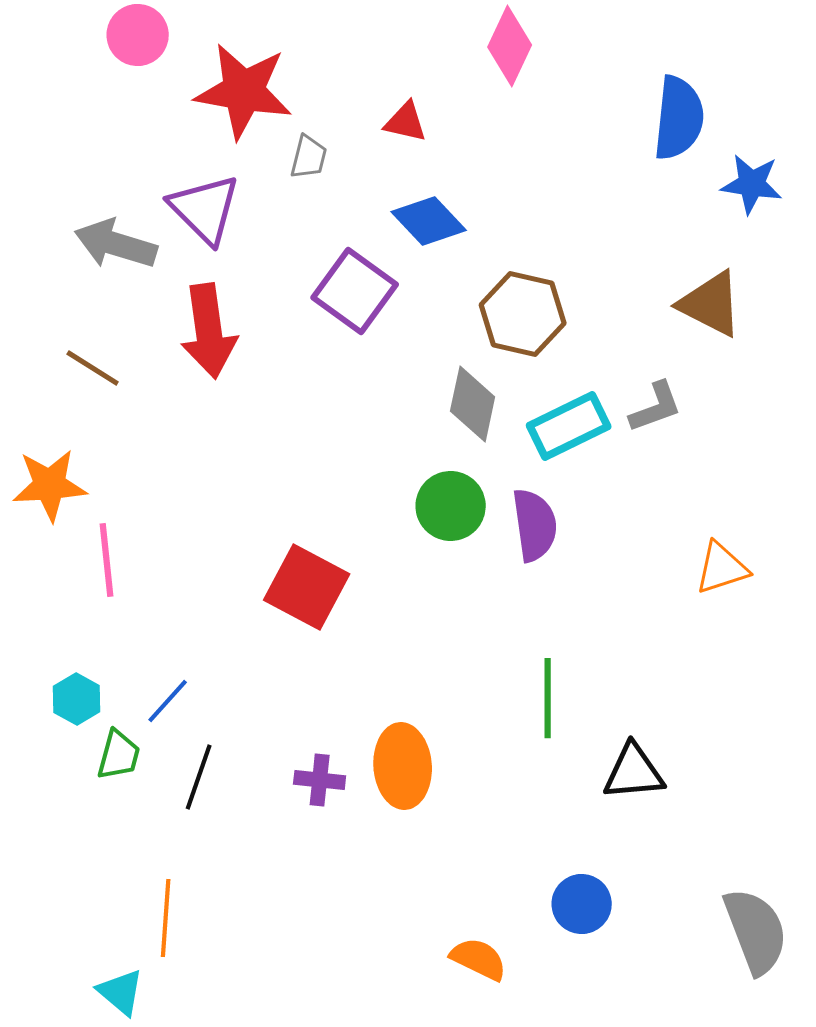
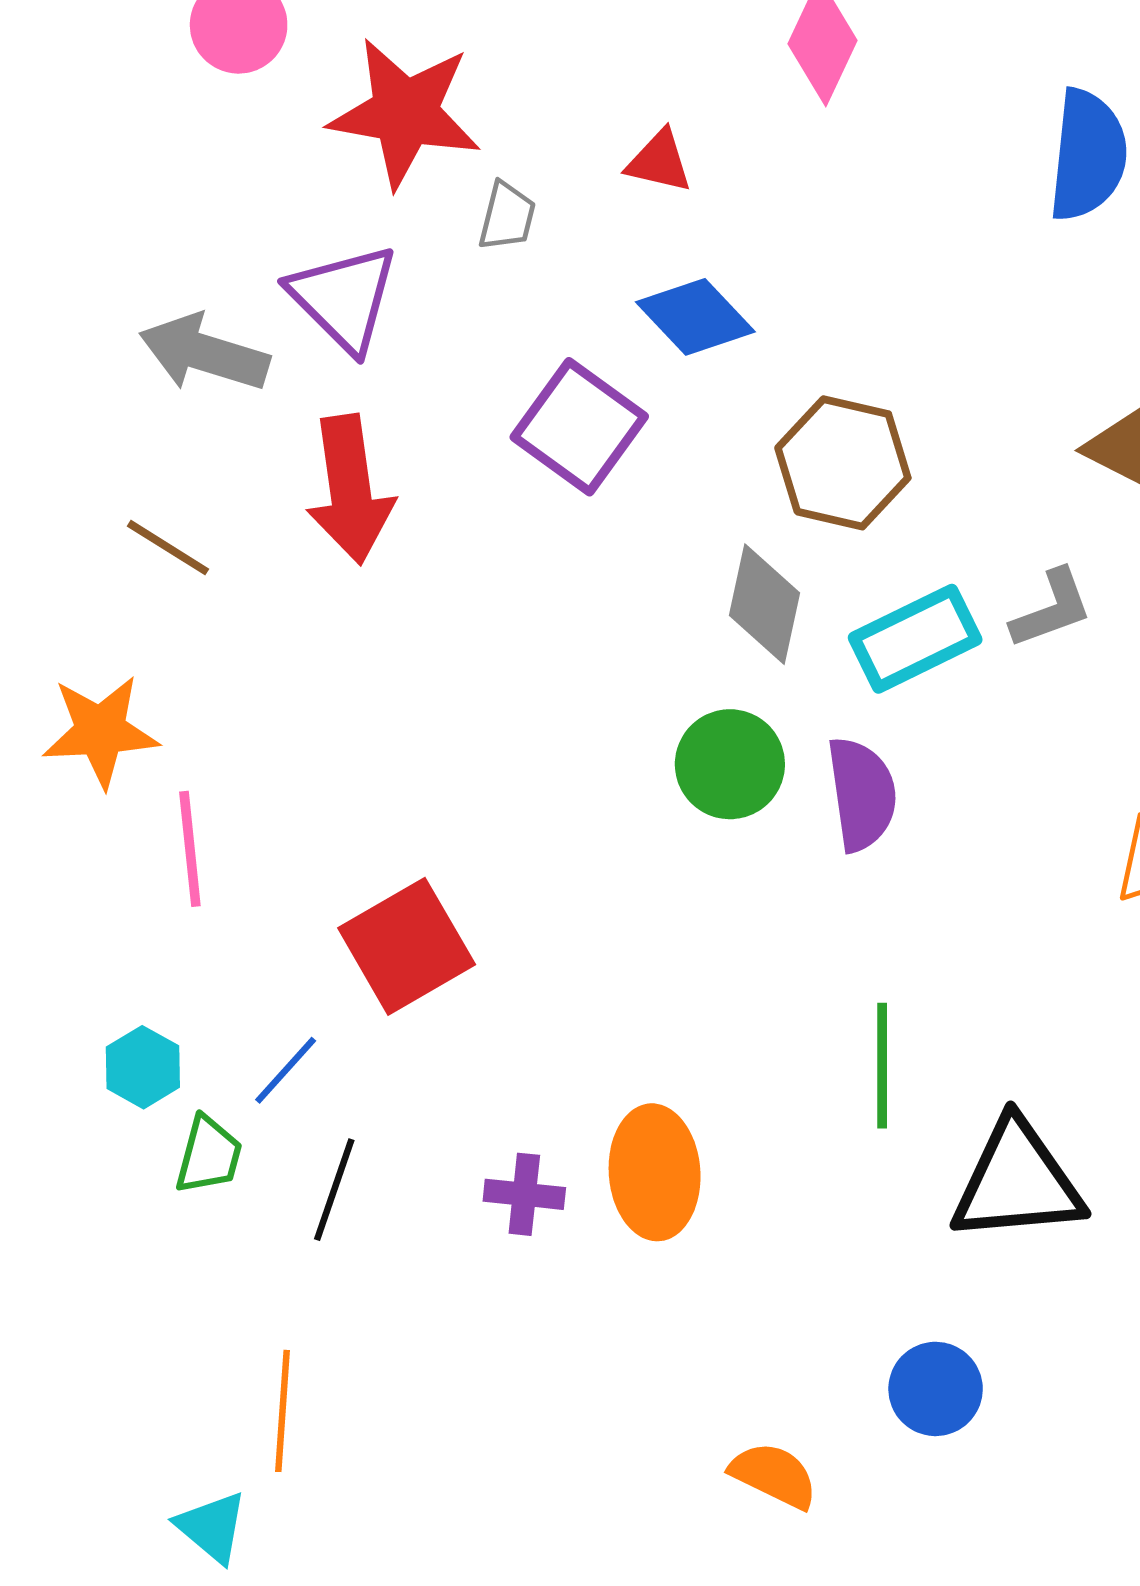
red square: (307, 587) -> (407, 946), moved, turned 32
black triangle: (634, 772) -> (1017, 1182), size x1.4

